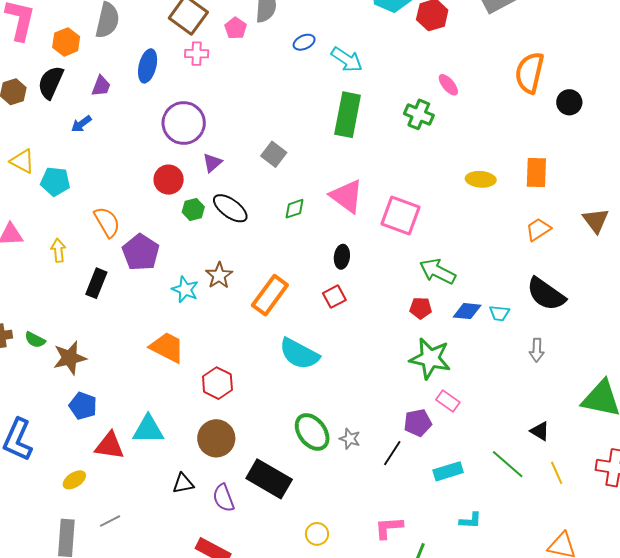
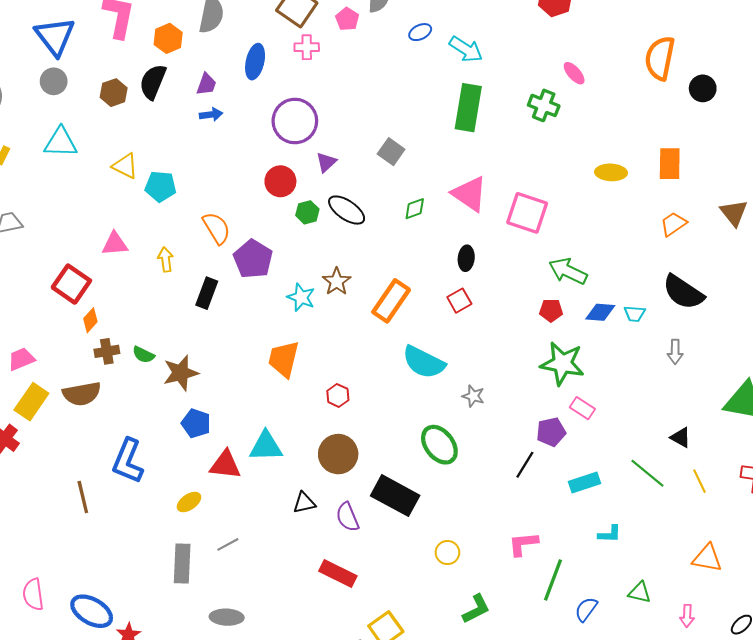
blue arrow: (81, 124) -> (211, 115), moved, turned -150
orange trapezoid: (167, 347) -> (284, 359), turned -102
red hexagon: (217, 383) -> (338, 395), size x0.7
gray star: (350, 439) -> (473, 396), moved

